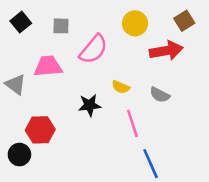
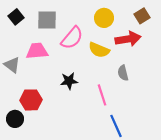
gray square: (61, 26) -> (47, 20), size x1.5
yellow semicircle: (121, 87) -> (99, 50), moved, size x1.5
gray semicircle: (160, 95) -> (123, 73), turned 49

